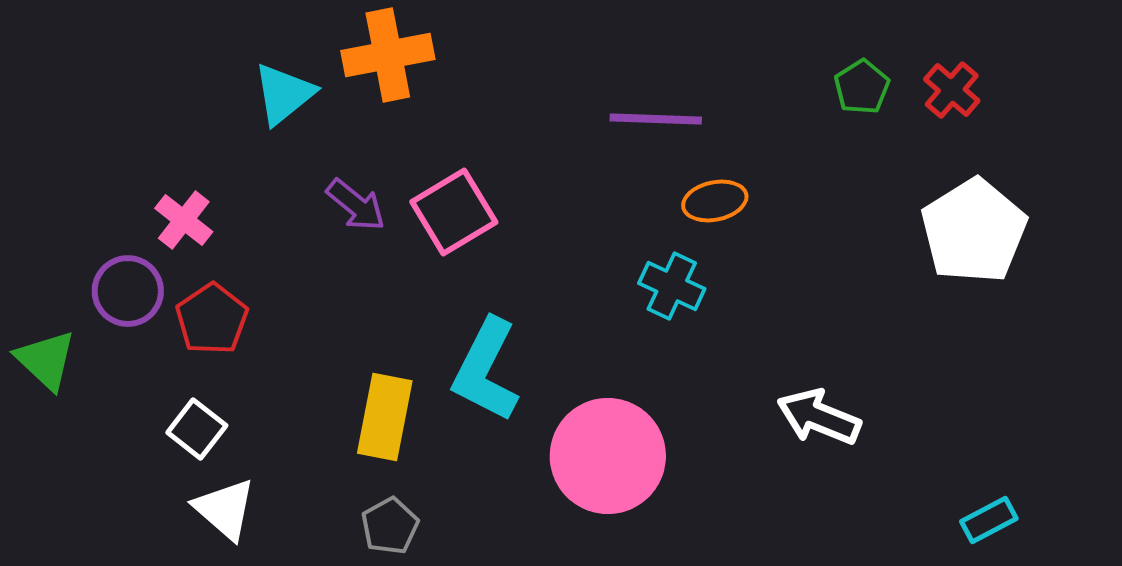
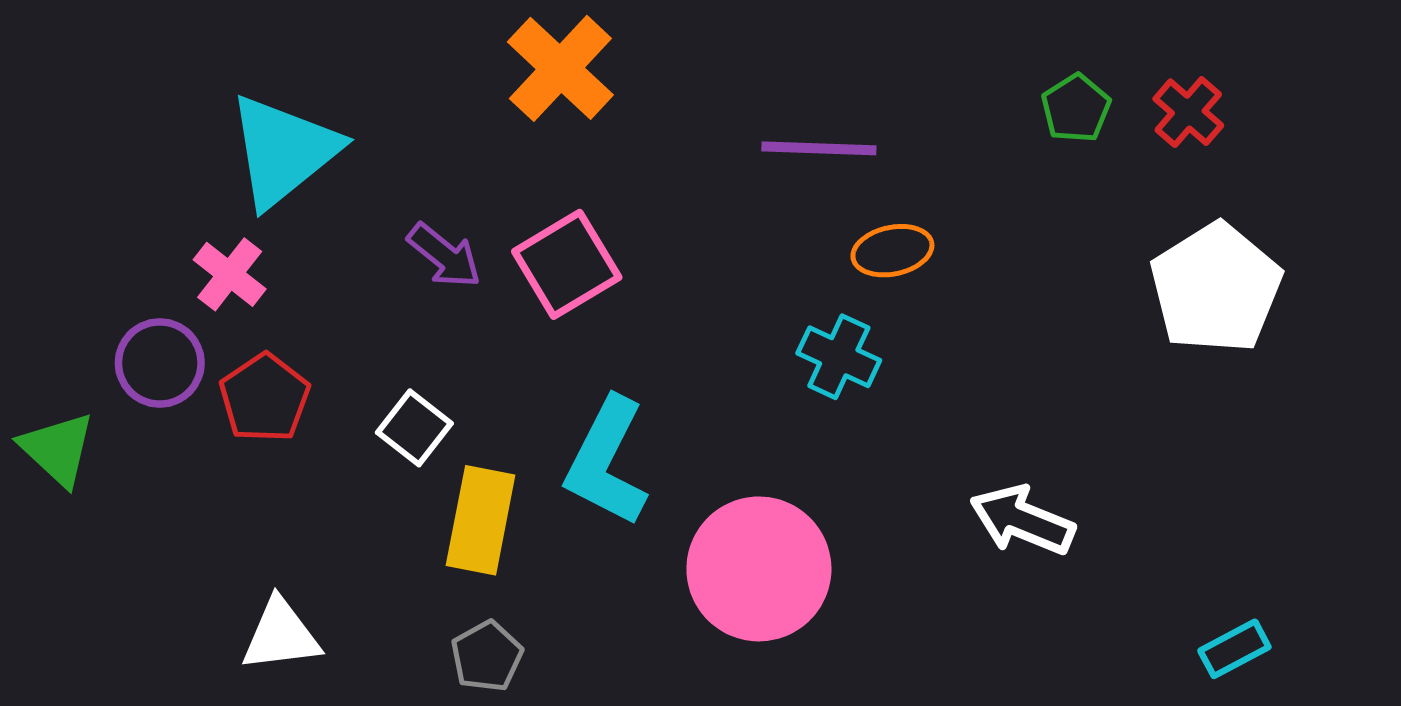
orange cross: (388, 55) -> (560, 68), moved, turned -36
cyan triangle: (284, 94) -> (283, 151), moved, size x1.5
white square: (197, 429) -> (414, 428), moved
white triangle: (225, 509) -> (281, 635), turned -48

